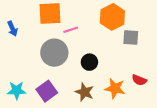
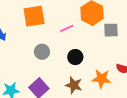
pink line: (71, 30) -> (67, 28), moved
gray circle: (54, 53) -> (42, 52), size x0.6

